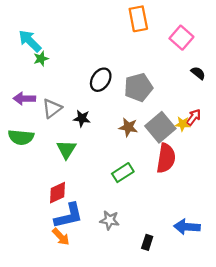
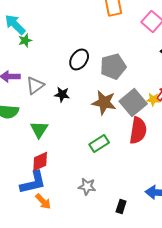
brown star: (128, 127) -> (104, 102), size x1.4
green triangle: (66, 149) -> (39, 129), moved
blue L-shape: (69, 216) -> (33, 182), moved

